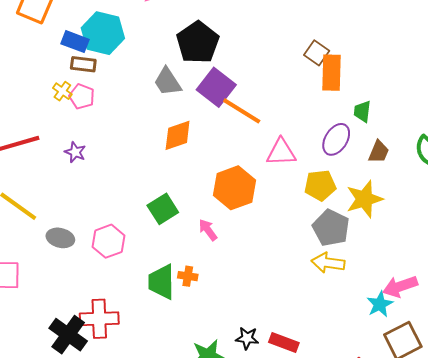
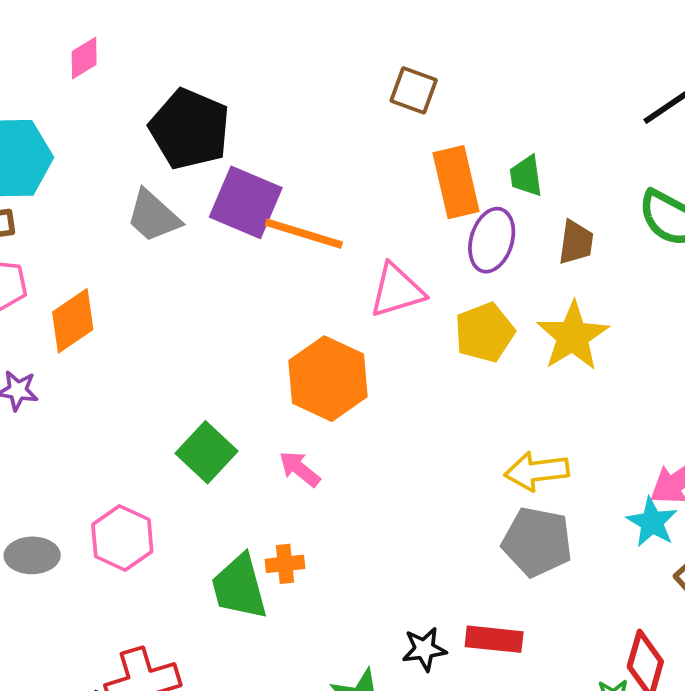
orange rectangle: (331, 73) -> (456, 182), moved
orange diamond: (178, 135) -> (73, 321), moved
gray pentagon: (331, 228) -> (537, 542), moved

